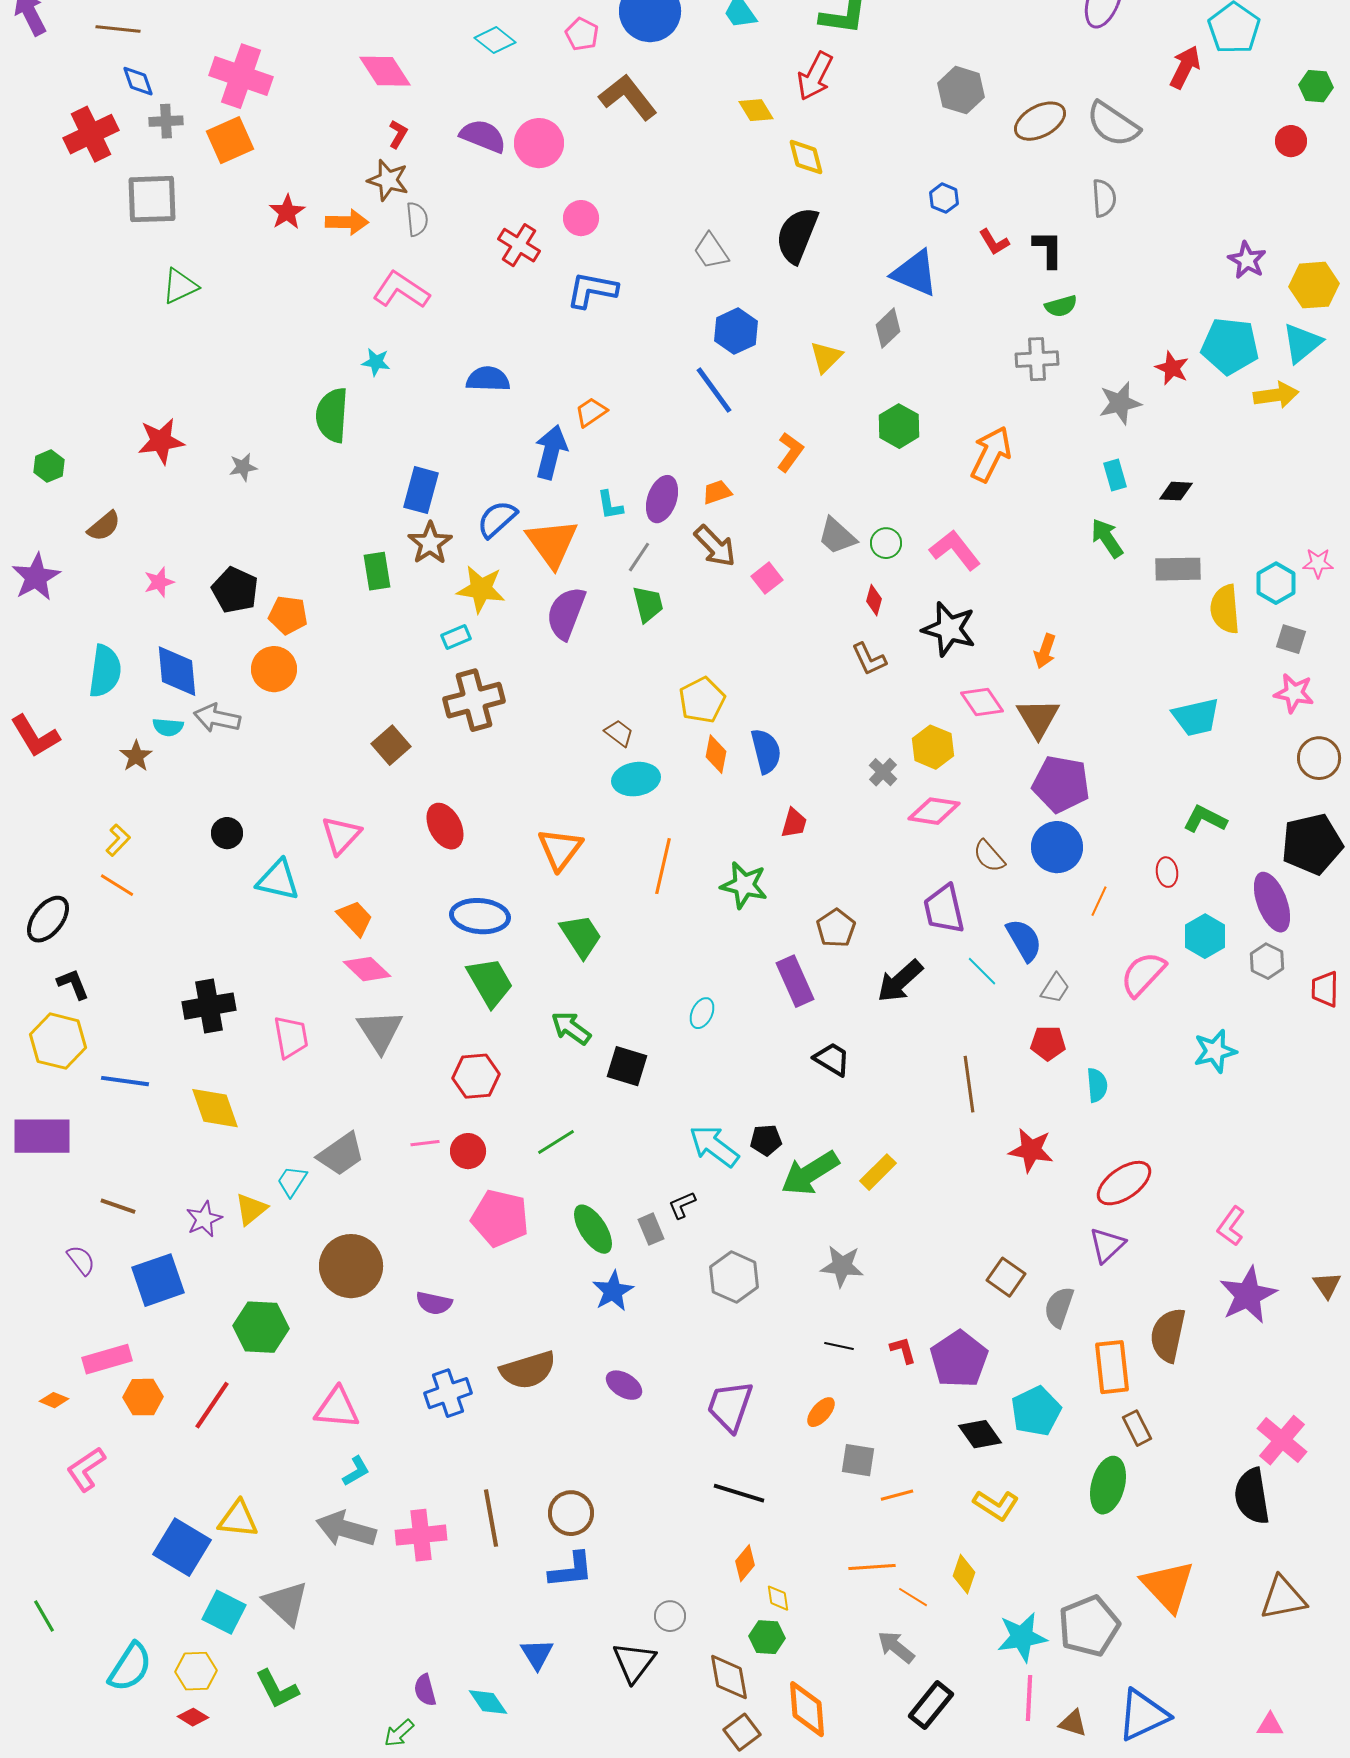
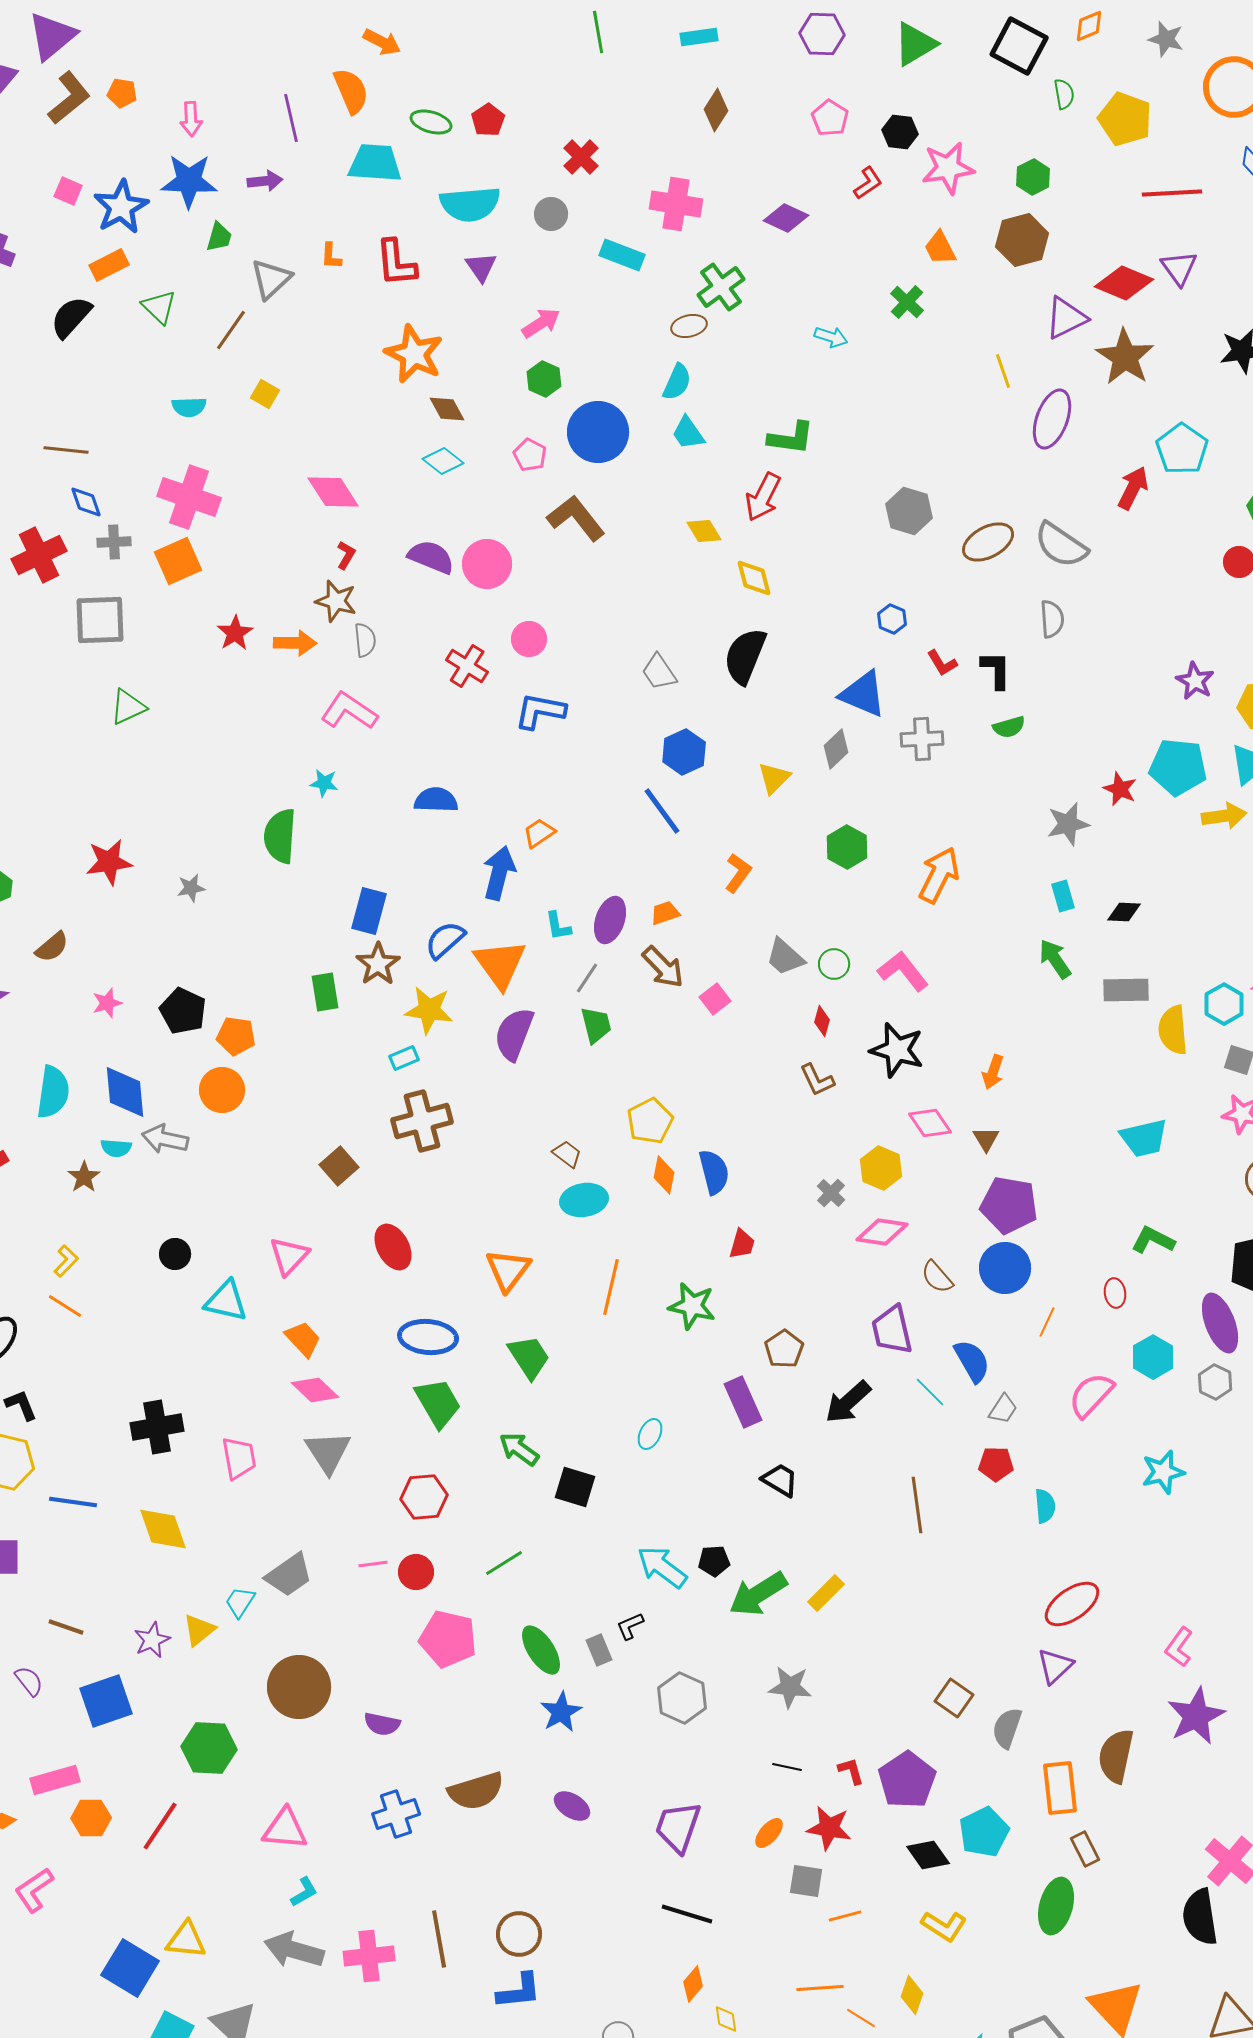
gray cross: (1037, 359) -> (922, 739), moved
brown triangle: (1038, 718) -> (986, 1139), size x0.6
red star: (1031, 1150) -> (829, 1828), moved

